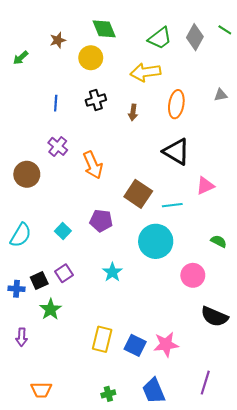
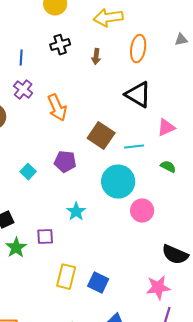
blue line: (56, 103) -> (21, 58), moved
green semicircle: (219, 241) -> (168, 167), moved
purple square: (64, 273) -> (45, 237), moved, turned 30
pink circle: (193, 275) -> (142, 211), moved
pink star: (166, 344) -> (158, 288), moved

